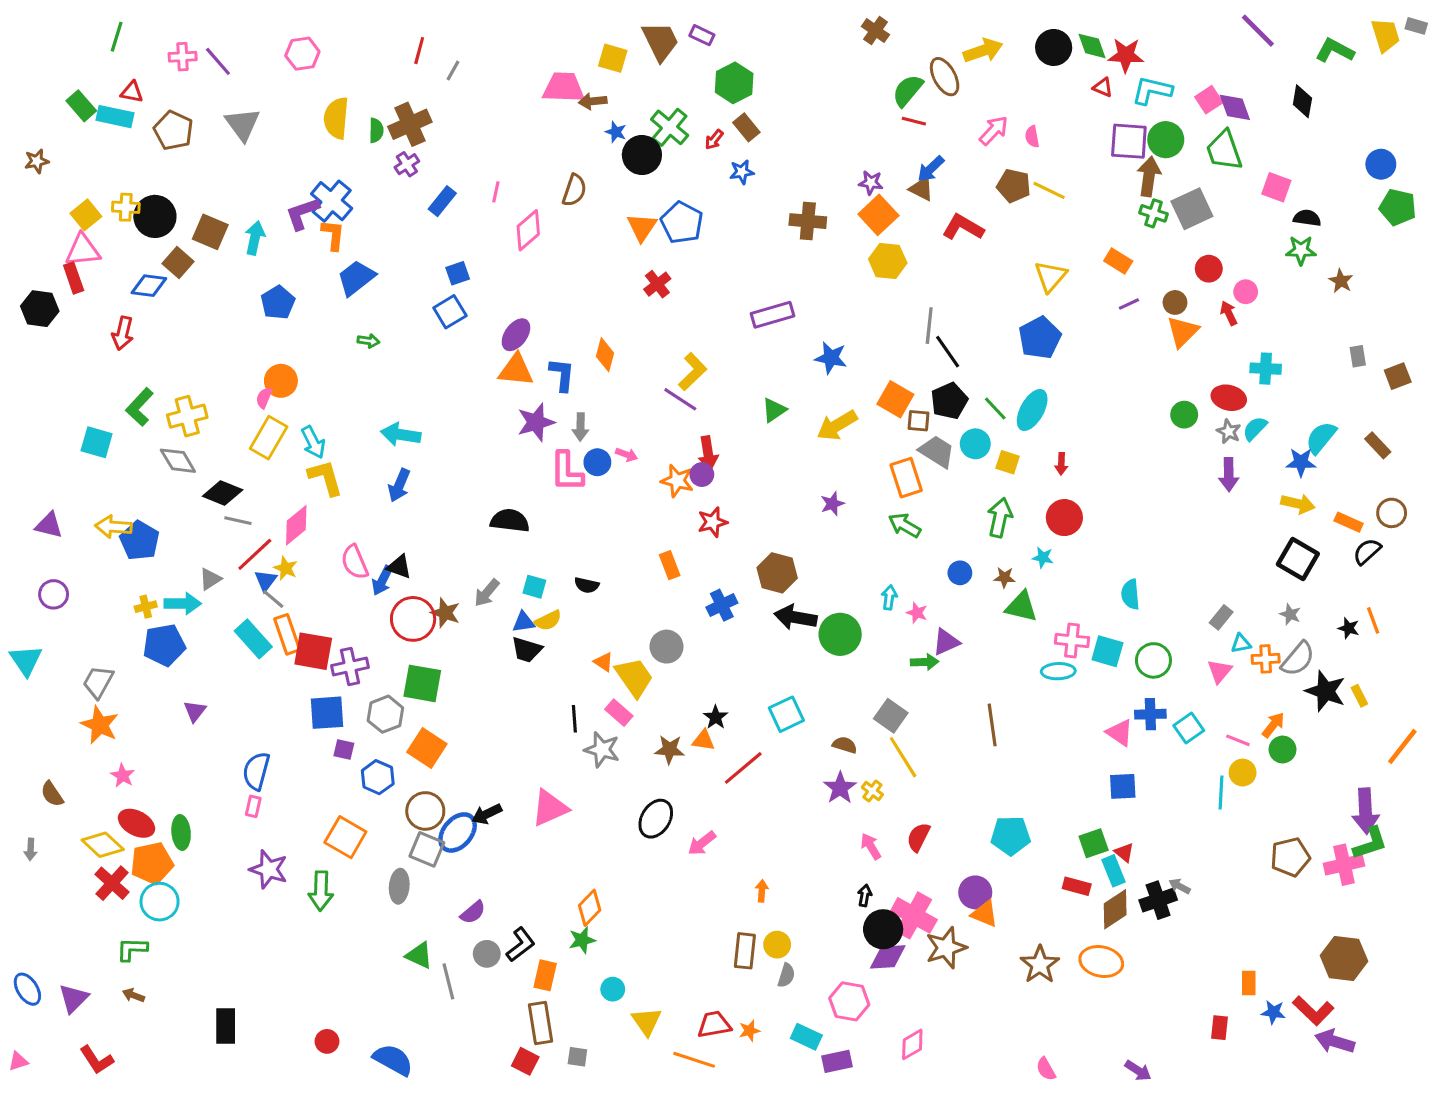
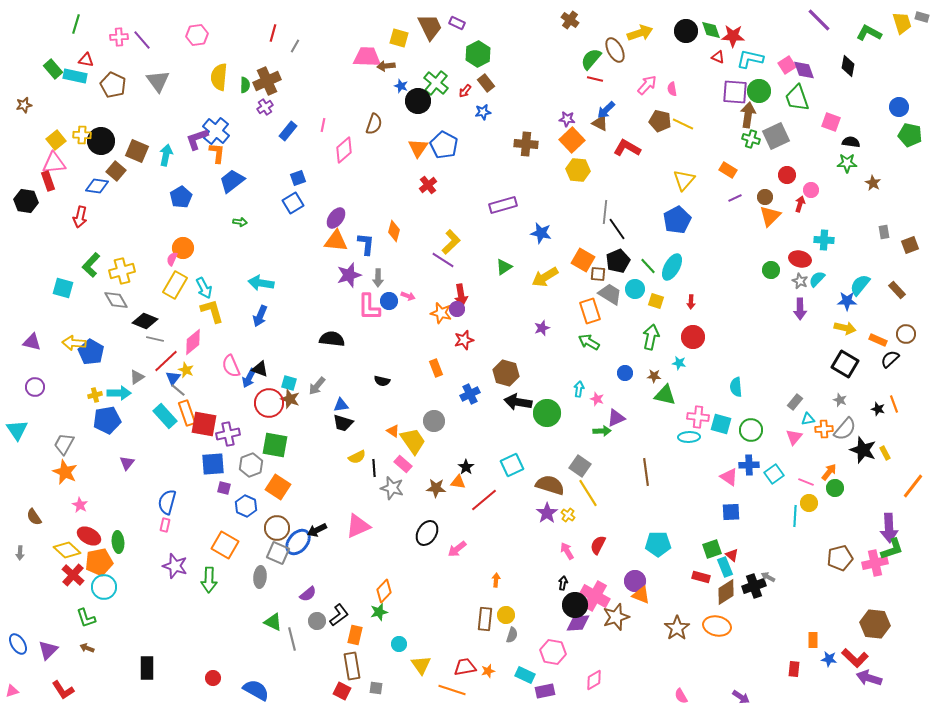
red arrow: (1229, 313) -> (800, 204), turned 42
cyan square: (534, 587) -> (289, 383), moved
yellow semicircle: (548, 620) -> (357, 457), moved
brown semicircle: (845, 745) -> (550, 485), size x1.8
green L-shape: (132, 949) -> (86, 618), turned -110

